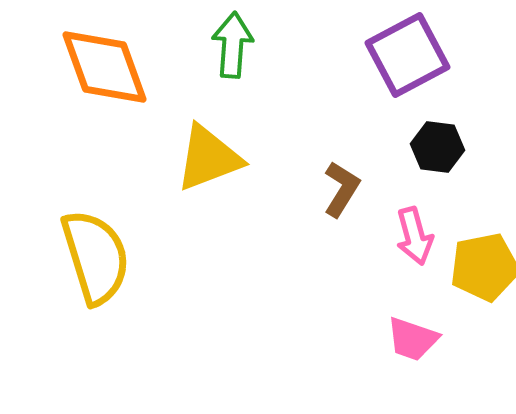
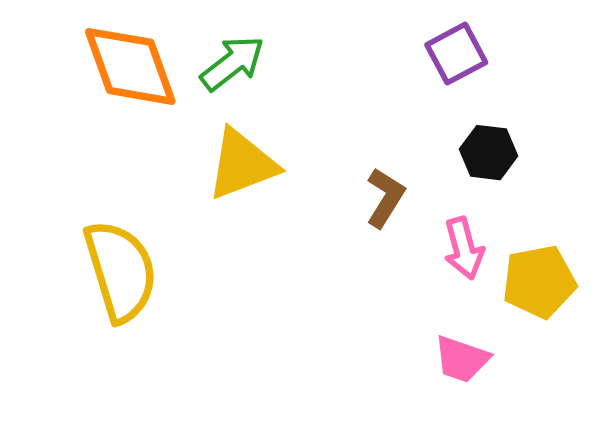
green arrow: (233, 45) -> (232, 63), moved, turned 48
purple square: (408, 55) -> (456, 54), size x0.7

